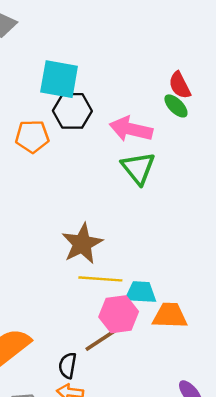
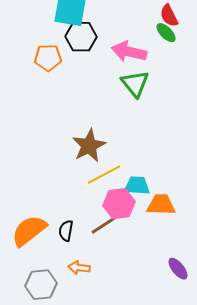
yellow line: (100, 279) -> (104, 175), turned -32
black semicircle: (68, 365) -> (66, 231), moved

